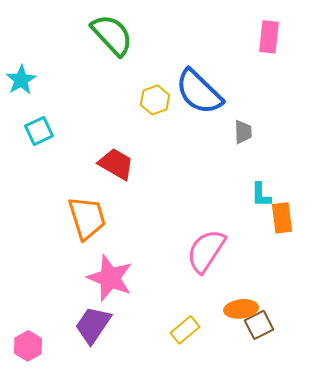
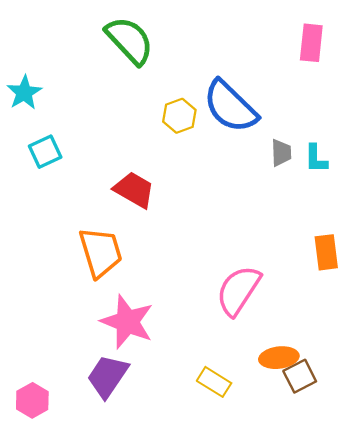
cyan L-shape: (261, 195) -> (316, 159), moved
yellow rectangle: (185, 330) -> (214, 382), turned 72

